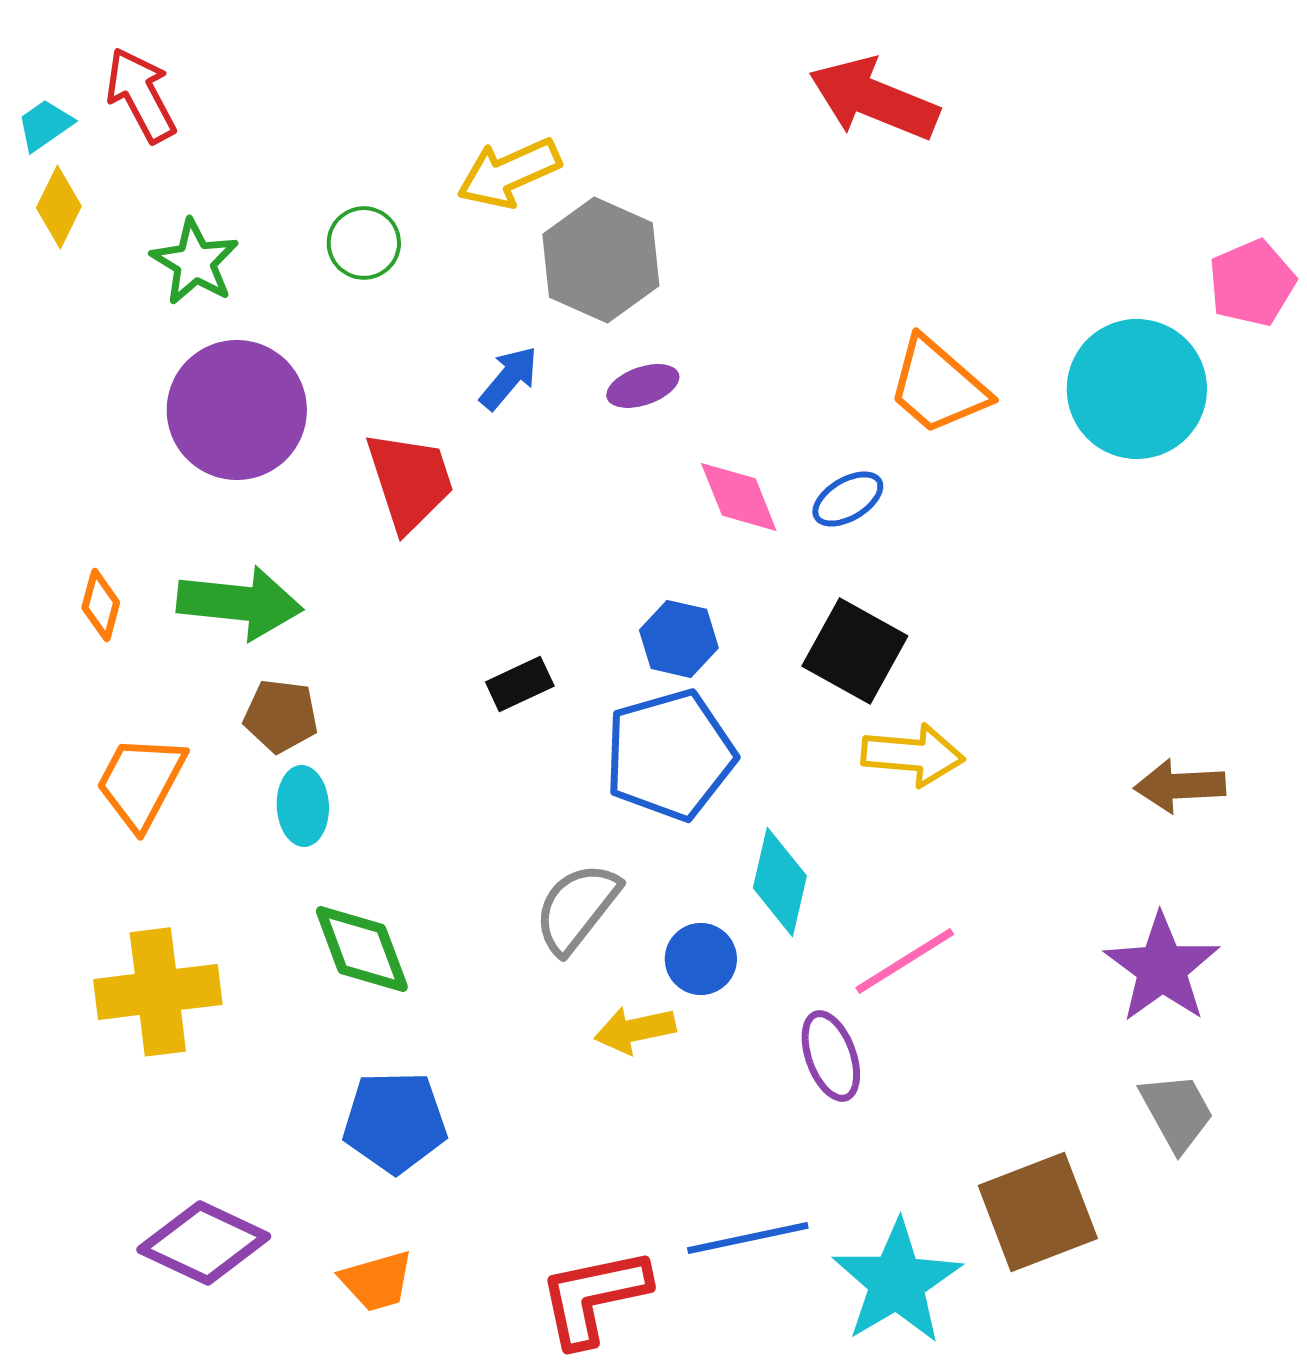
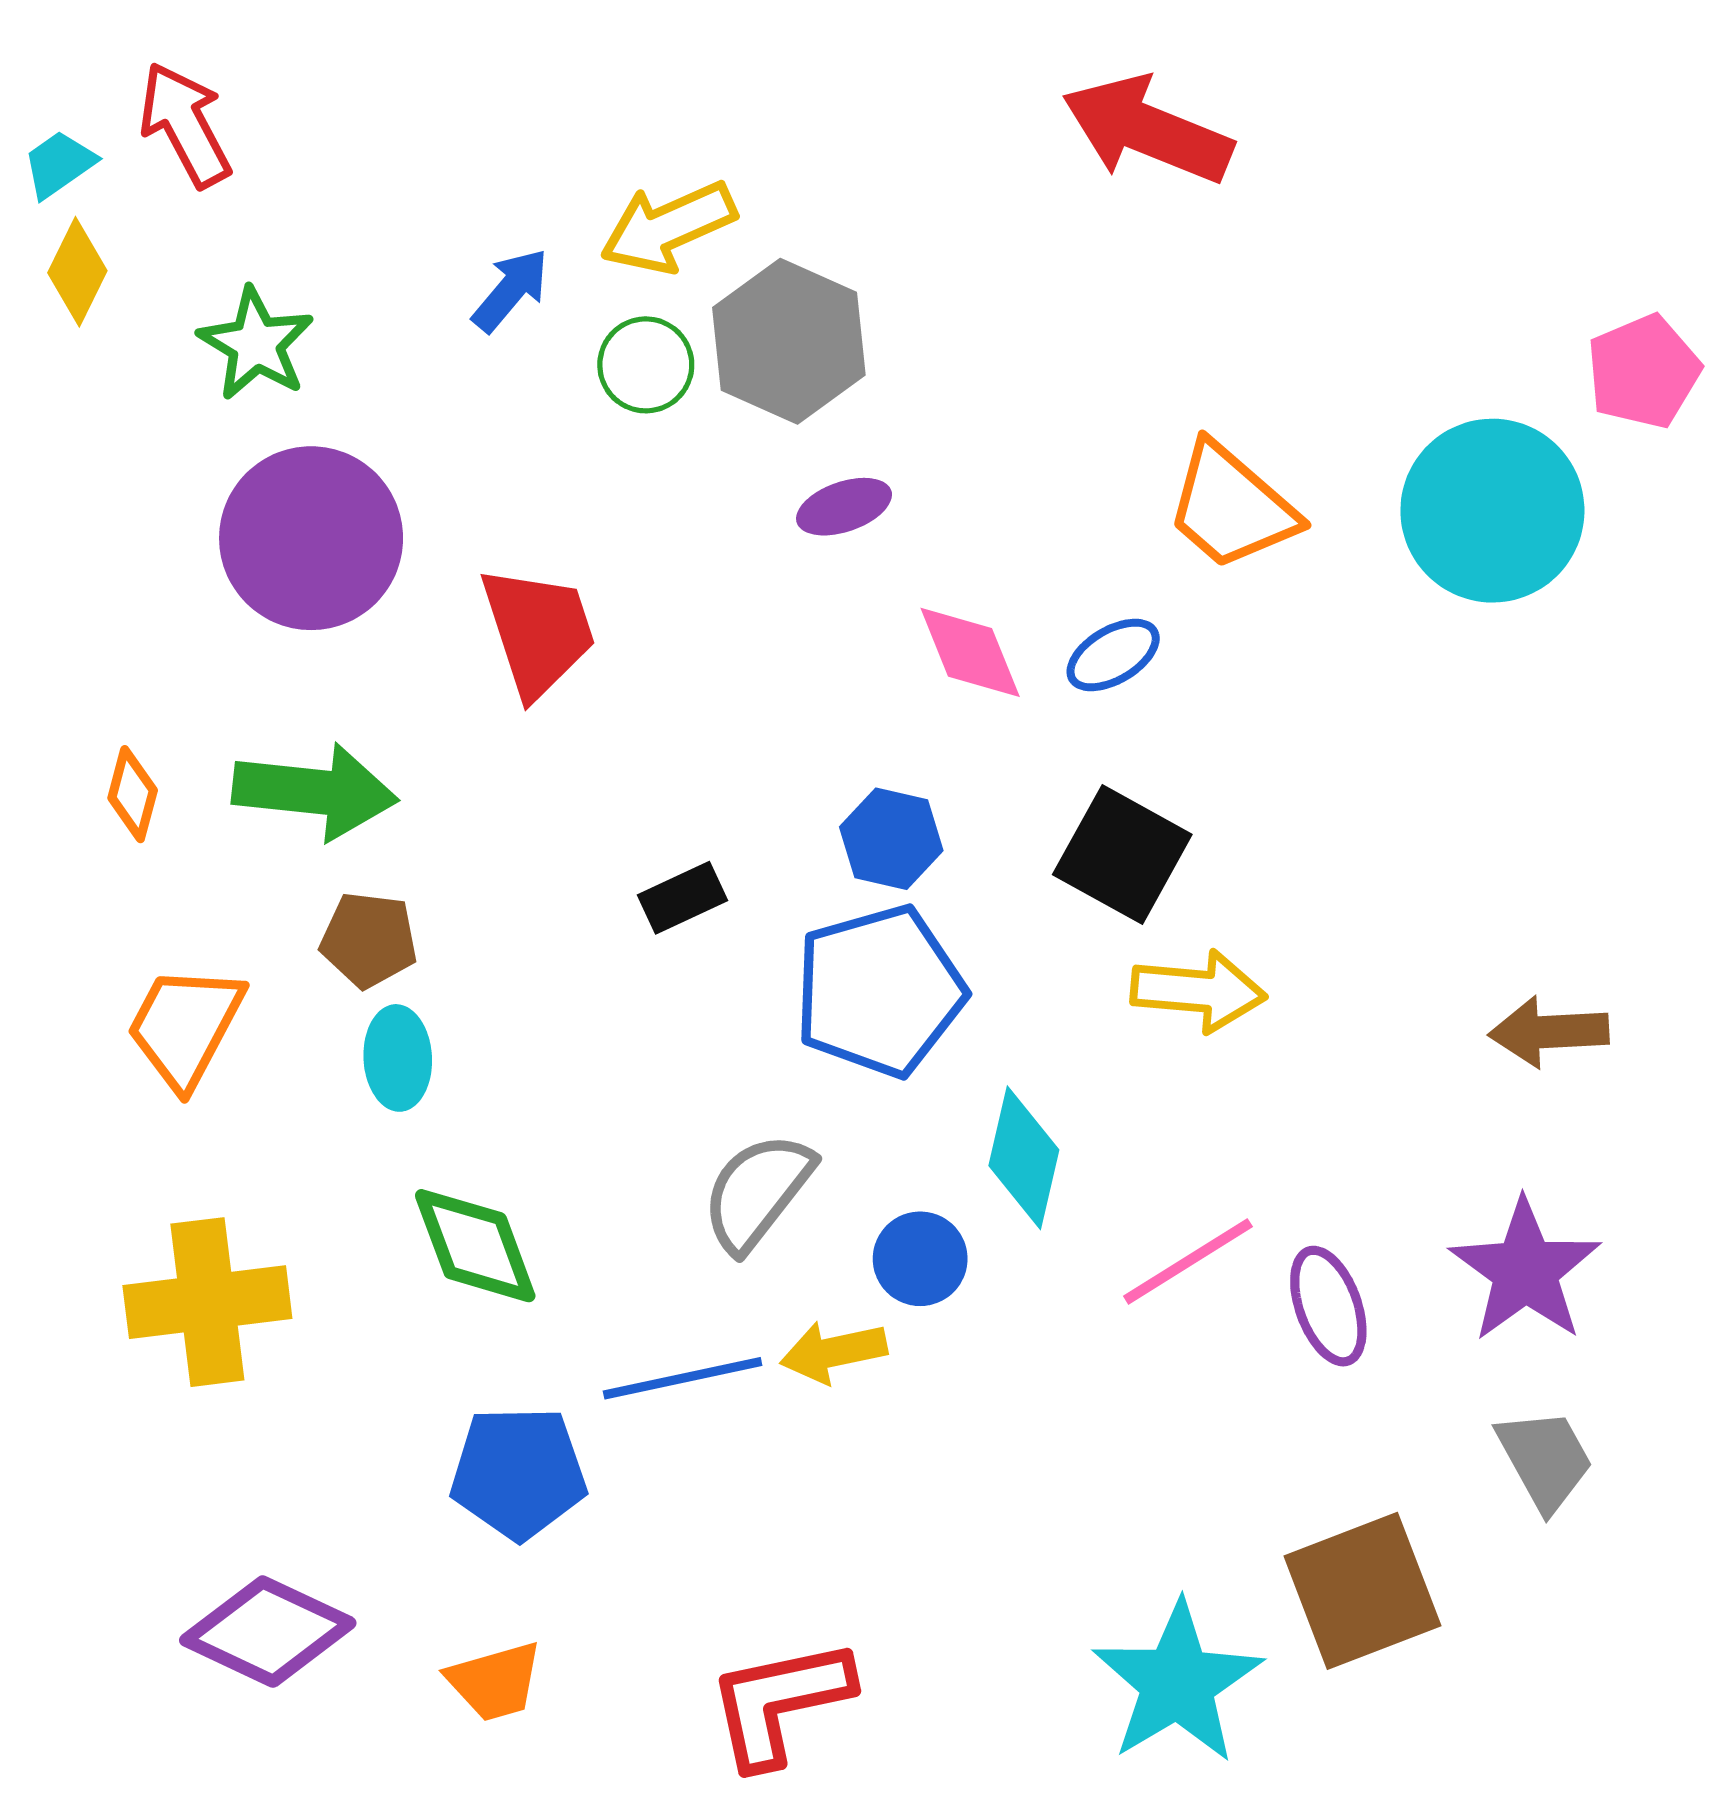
green circle: (364, 243) -> (646, 365), moved
blue arrow: (509, 378) -> (511, 290), moved
purple ellipse: (831, 1056) -> (1328, 1306), moved
blue line: (748, 1238) -> (683, 1378), moved

